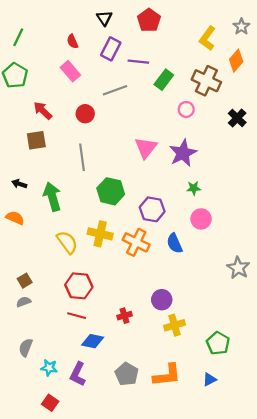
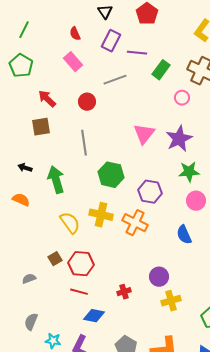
green star: (194, 188) -> (189, 172), size x1.5
blue semicircle: (174, 243) -> (184, 235), moved
brown square: (25, 281) -> (55, 259), moved

